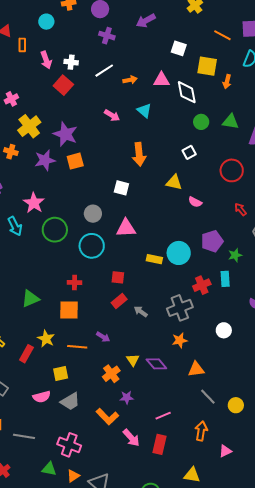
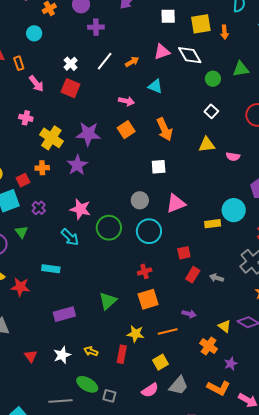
pink arrow: (46, 60) -> (36, 84), moved
white cross: (71, 62) -> (71, 64), turned -32
pink cross: (11, 99) -> (26, 118), turned -32
orange square: (75, 161) -> (126, 130), moved

